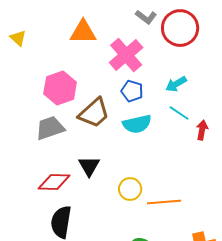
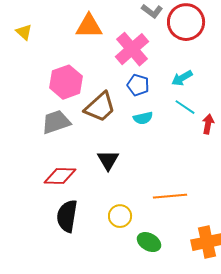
cyan semicircle: (137, 124) -> (143, 118), size x0.7
black triangle: (89, 166) -> (108, 160), moved
yellow circle: (130, 189) -> (120, 216), moved

